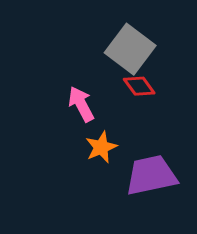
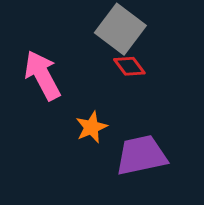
pink arrow: (81, 104) -> (42, 75), moved, size x1.4

